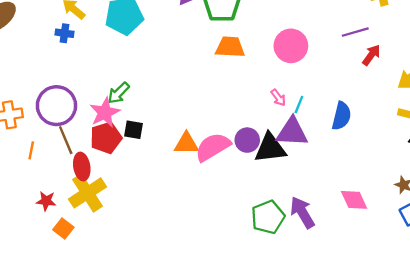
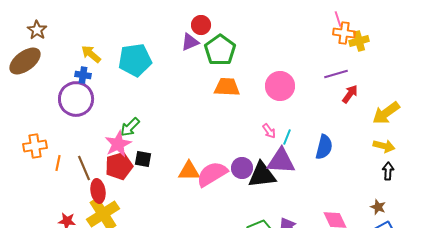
purple circle: (56, 106) -> (76, 99), moved
orange line: (31, 150) -> (58, 163), moved

